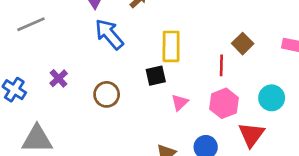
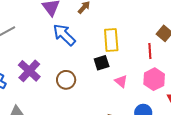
purple cross: (59, 78) -> (29, 71), size x1.6
pink triangle: (180, 102) -> (121, 81), turned -32

